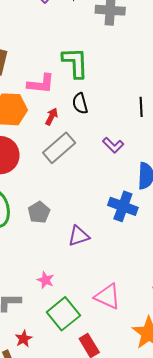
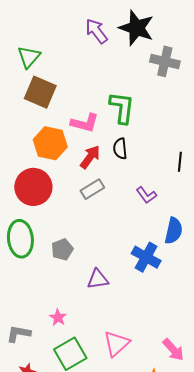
red arrow: (52, 117) -> (90, 157), size x1.4
gray rectangle: (59, 148) -> (92, 189), size x0.7
pink triangle: (107, 296) -> (116, 344), turned 44

